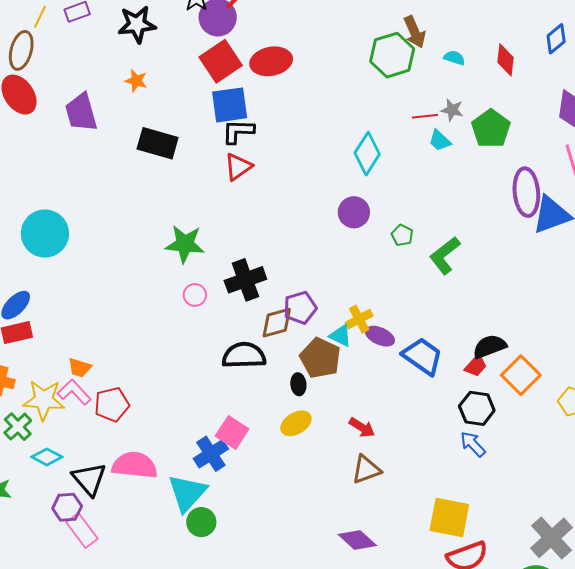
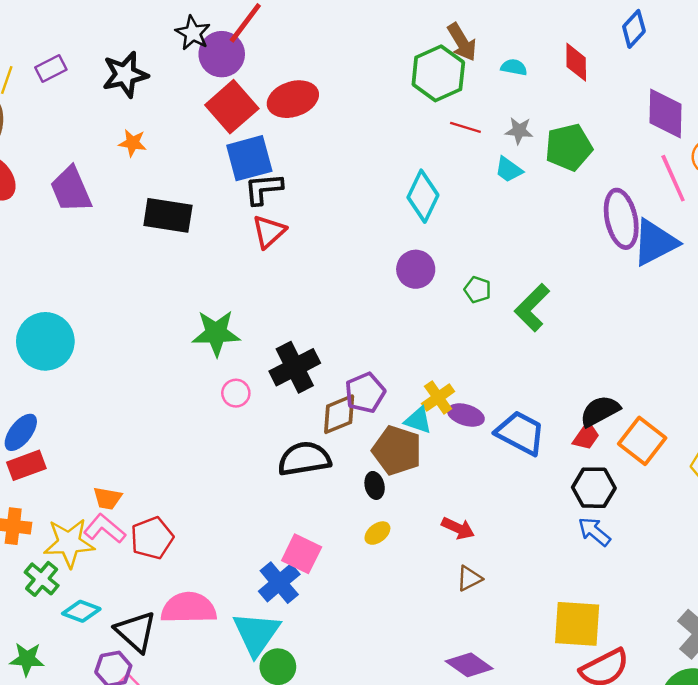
red line: (425, 116) -> (465, 127), moved, turned 30
green pentagon: (491, 129) -> (569, 147), turned 30
yellow ellipse: (296, 423) -> (377, 533), size x0.7
brown triangle: (366, 470) -> (469, 578), size x0.7

